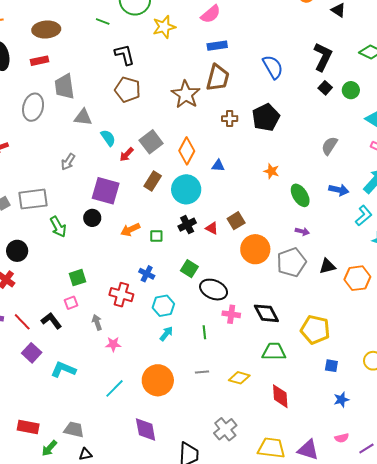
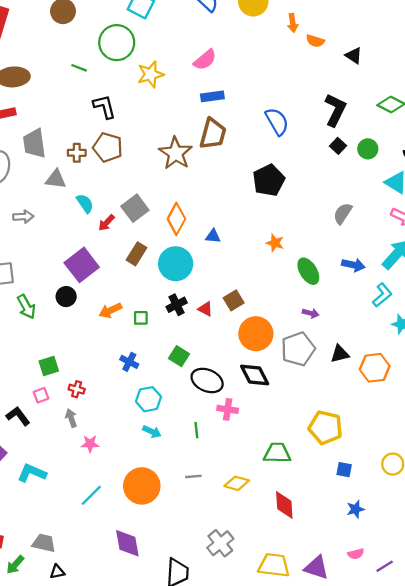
brown cross: (230, 119) -> (77, 153), moved
gray arrow: (68, 162) -> (23, 217), moved, turned -126
purple square: (106, 191) -> (82, 265), turned 36
red cross: (121, 295) -> (77, 389), moved, size x0.6
black diamond: (266, 313) -> (255, 375), moved
cyan arrow: (166, 334) -> (152, 432), turned 77

